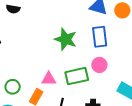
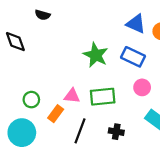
blue rectangle: (100, 37) -> (133, 57), turned -65
pink circle: (99, 65) -> (142, 87), moved

